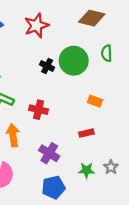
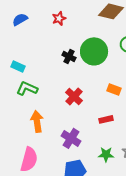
red star: (36, 26) -> (59, 18), size x0.6
red cross: (39, 110) -> (74, 96), moved, turned 30

